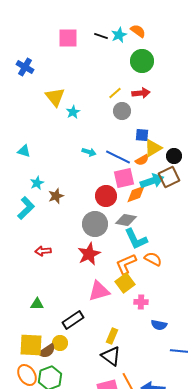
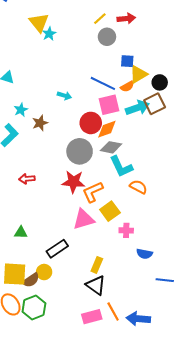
cyan star: (73, 112) -> (49, 34), moved
cyan arrow: (89, 152) -> (64, 96), moved
orange diamond: (136, 194) -> (107, 129), moved
red star: (89, 254) -> (73, 182), turned 30
orange L-shape: (126, 264) -> (93, 192), moved

